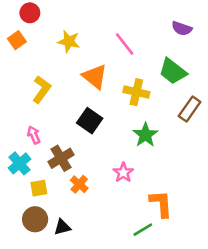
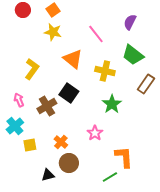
purple semicircle: (182, 28) -> (130, 22), moved, turned 98
orange square: (17, 40) -> (53, 10), moved
pink arrow: (34, 135) -> (19, 100), moved
brown cross: (61, 158) -> (47, 106), moved
brown circle: (35, 219) -> (69, 163), moved

